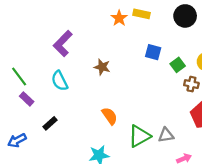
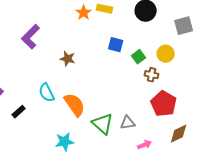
cyan semicircle: (60, 81) -> (47, 93), moved
orange semicircle: (110, 116) -> (75, 105), size x1.4
green triangle: (139, 136) -> (103, 124), turned -50

